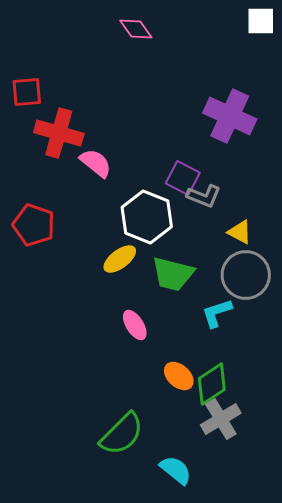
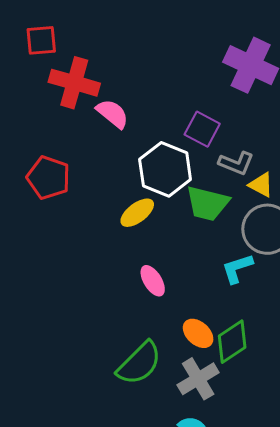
gray L-shape: (204, 196) -> (236, 163), moved
green trapezoid: (173, 274) -> (207, 203), moved
gray cross: (221, 419) -> (198, 379), moved
green semicircle: (122, 434) -> (139, 363), moved

